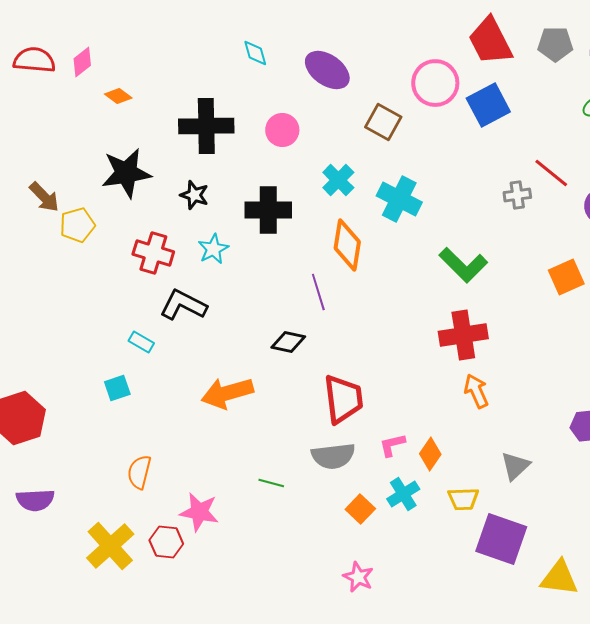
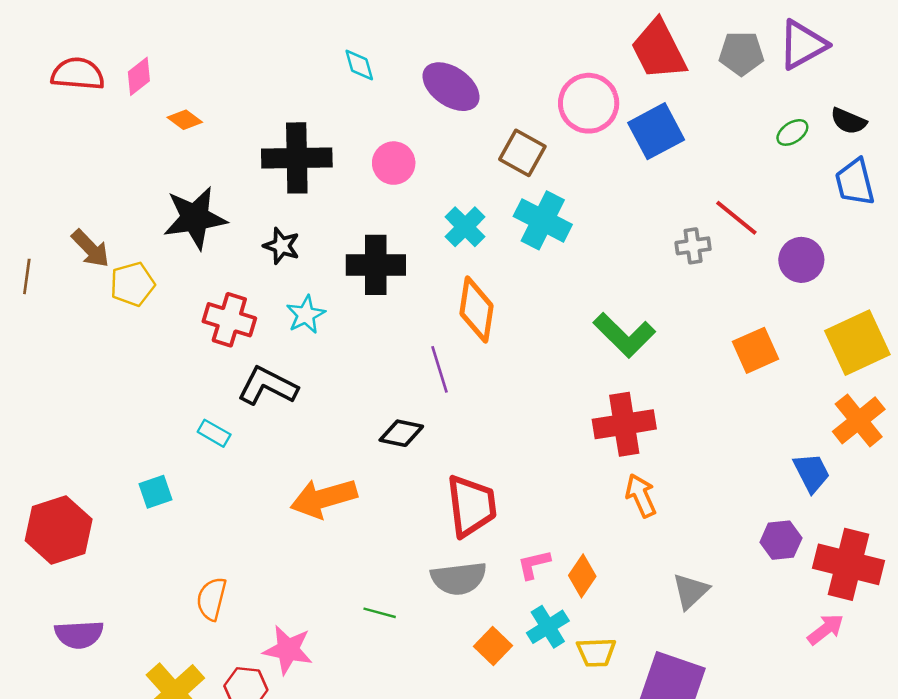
cyan cross: (399, 199) -> (543, 220), moved
cyan square: (117, 388) -> (155, 492), moved
yellow trapezoid: (463, 499) -> (596, 652), moved

